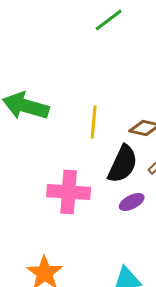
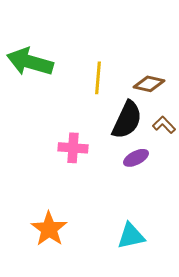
pink cross: (69, 192) -> (73, 148), size x0.7

